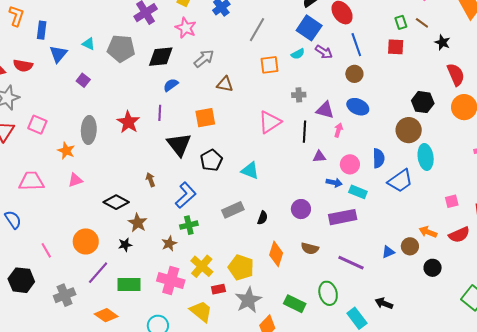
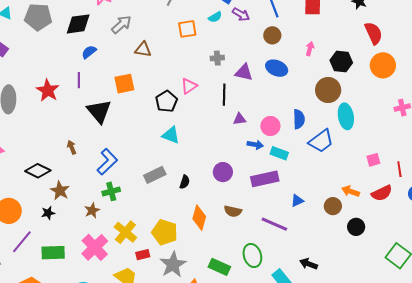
pink triangle: (270, 122) -> (189, 86), size x0.7
pink arrow: (338, 130) -> (310, 49), moved
black pentagon: (211, 160) -> (166, 101), moved
blue triangle: (388, 252) -> (297, 201), moved
pink cross: (171, 281) -> (95, 247), turned 32

